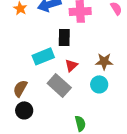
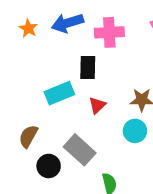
gray rectangle: (59, 85) -> (80, 150), moved
black circle: (24, 110) -> (49, 166), moved

